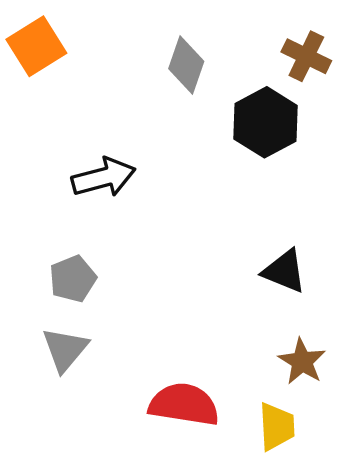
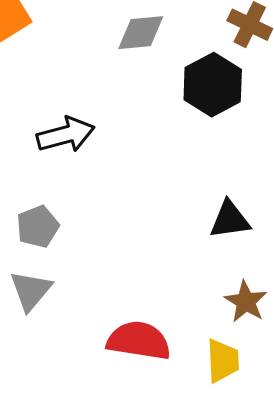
gray diamond: (186, 65) -> (141, 33), turned 66
black triangle: (284, 271) -> (230, 220), turned -30

